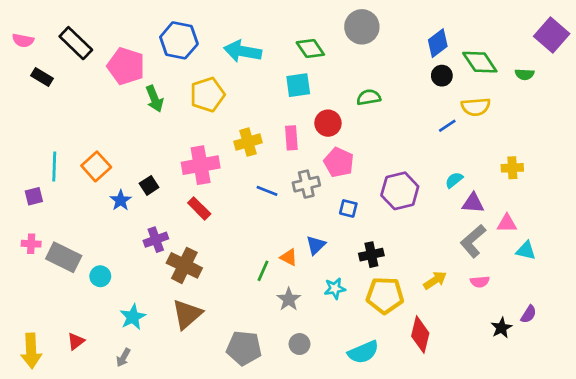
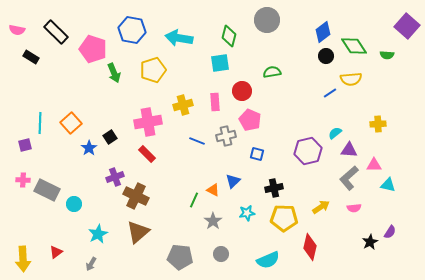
green diamond: (310, 49) -> (229, 36), turned 50
purple hexagon: (400, 191) -> (308, 151), moved

